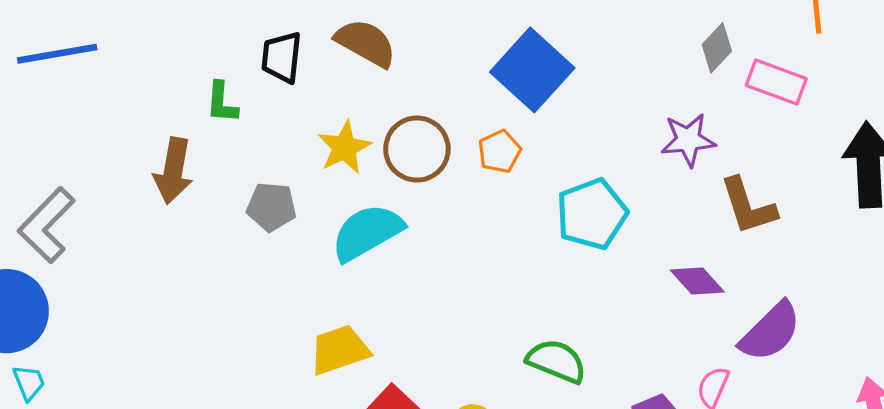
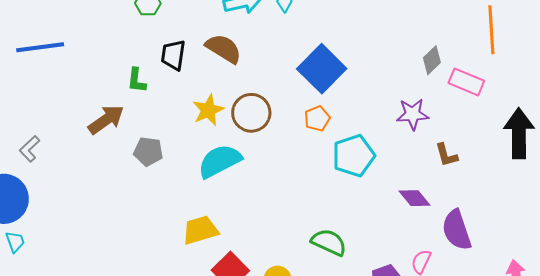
orange pentagon: (500, 151) -> (317, 119), moved
brown arrow: (173, 171) -> (106, 120), turned -138
brown L-shape: (748, 206) -> (446, 155), size x0.7
gray pentagon: (271, 207) -> (148, 152), moved
gray L-shape: (47, 225) -> (30, 149), size x0.6
purple semicircle: (770, 332) -> (457, 230), turned 114

